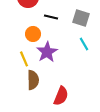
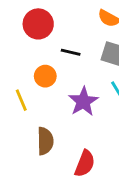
purple star: (47, 52) -> (83, 102), moved
yellow line: (24, 59) -> (21, 100), moved

